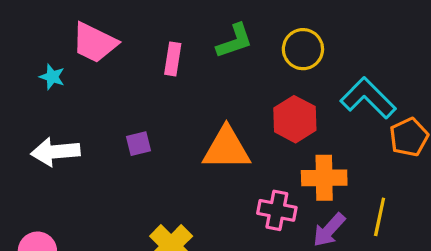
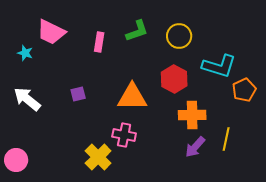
cyan L-shape: (368, 98) -> (219, 66), turned 152
white arrow: (55, 152) -> (27, 99), turned 44
pink cross: (277, 210) -> (124, 135), moved

